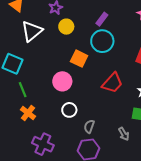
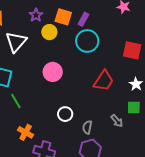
orange square: (79, 59) -> (63, 17), moved
pink circle: (62, 81) -> (53, 72), moved
orange cross: (28, 113) -> (26, 132), moved
gray arrow: (124, 134) -> (117, 121), moved

